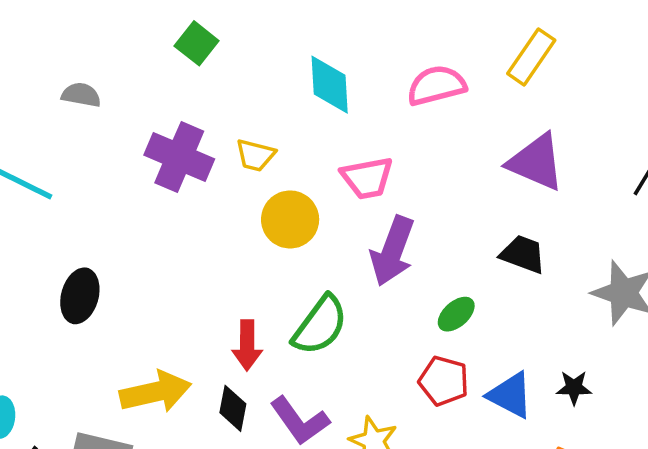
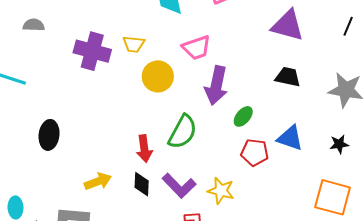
green ellipse: (456, 314) -> (243, 116), moved
black star: (574, 388) -> (339, 144), moved
yellow arrow: (155, 392) -> (98, 181), size x0.7
blue triangle: (510, 395) -> (290, 138), moved

